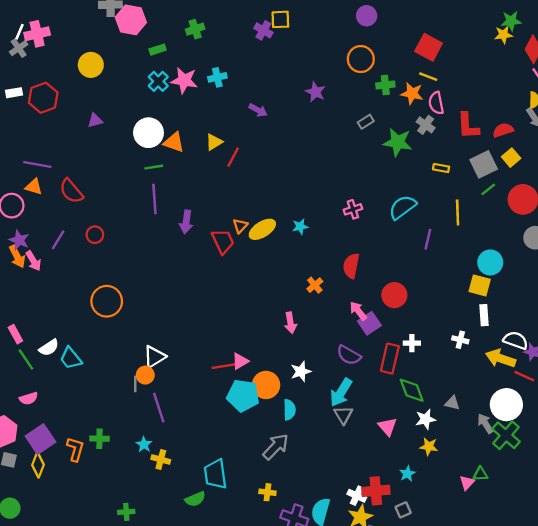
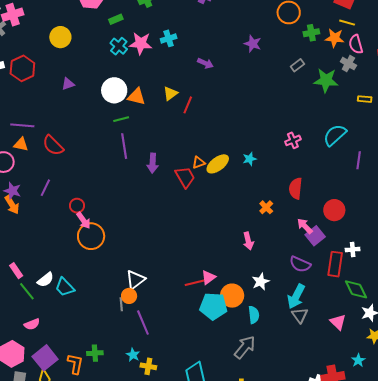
orange triangle: (240, 226) -> (199, 163), turned 32
red circle: (95, 235) -> (77, 206), moved
pink arrow: (33, 261) -> (83, 220), moved

